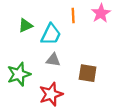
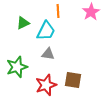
orange line: (73, 16) -> (58, 11), moved
brown square: (88, 73) -> (73, 80), moved

